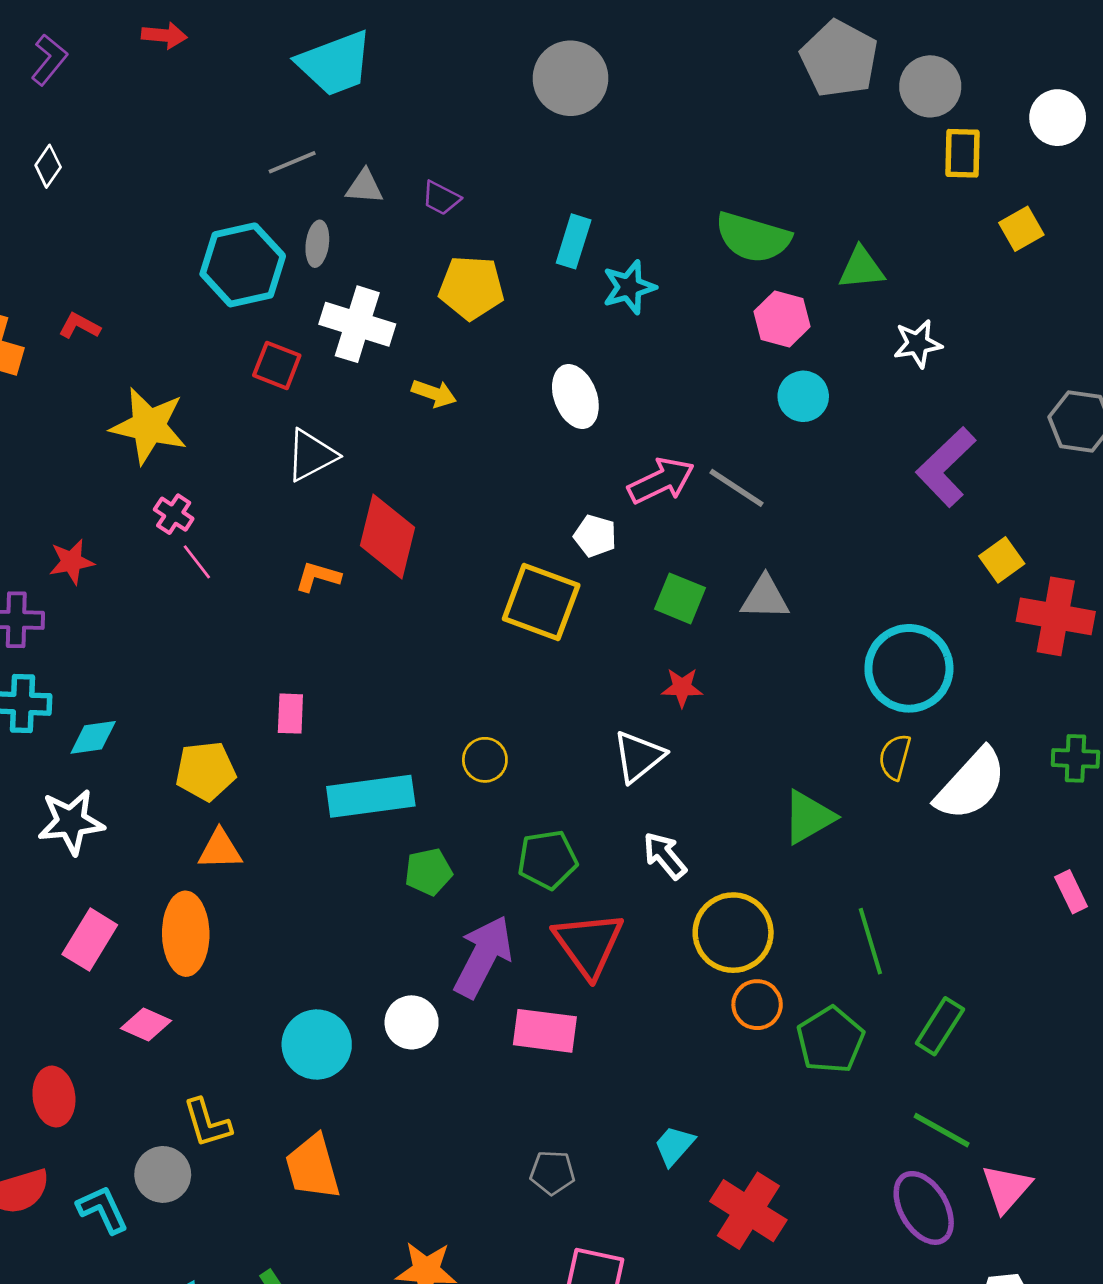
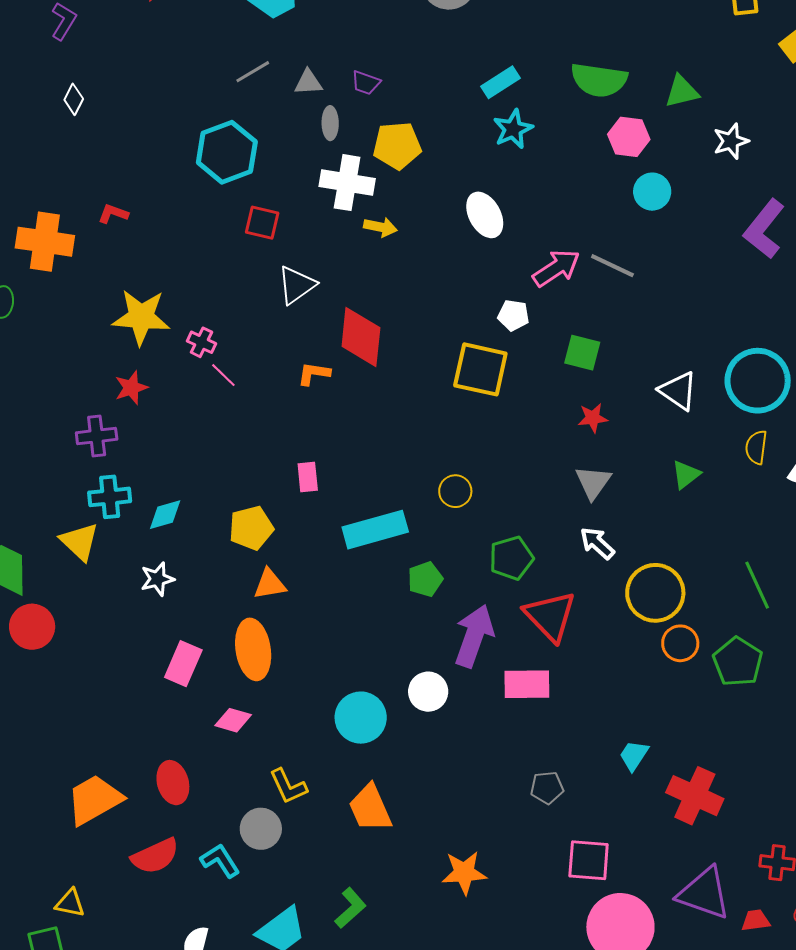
cyan rectangle: (574, 241) -> (501, 82), moved, turned 48
gray ellipse: (317, 244) -> (330, 123), moved
white cross: (357, 324) -> (347, 183), moved
yellow star: (149, 426) -> (141, 317), moved
gray triangle: (765, 598) -> (593, 482), moved, turned -48
white triangle: (639, 757) -> (678, 391), moved, turned -39
green triangle: (809, 817) -> (686, 475), moved, size x0.7
white star: (71, 822) -> (157, 579), size x0.7

